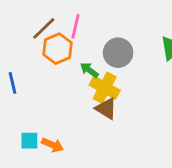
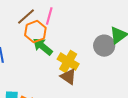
gray circle: (118, 53) -> (104, 46), moved
green arrow: (89, 70) -> (43, 47), moved, size x1.5

